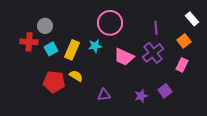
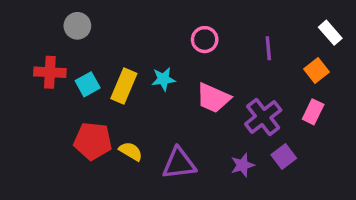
pink circle: (110, 23) -> (205, 40), moved, size x0.6
gray circle: (45, 26) -> (77, 26), moved
purple cross: (153, 53) -> (263, 117), moved
yellow semicircle: (76, 76) -> (131, 151), moved
purple triangle: (104, 95) -> (179, 163), size x1.5

